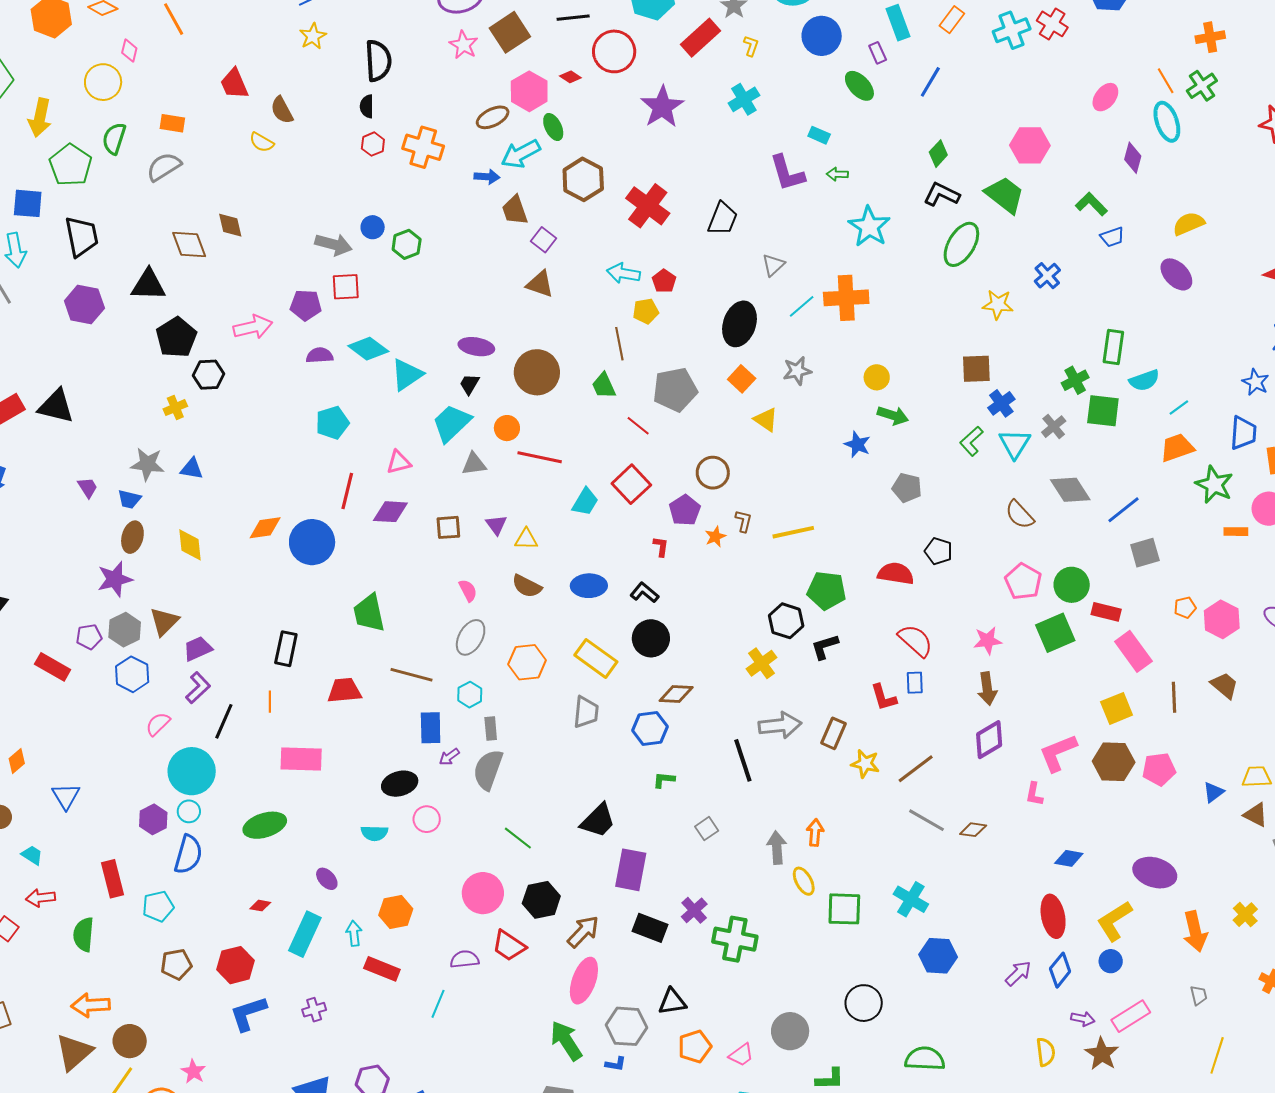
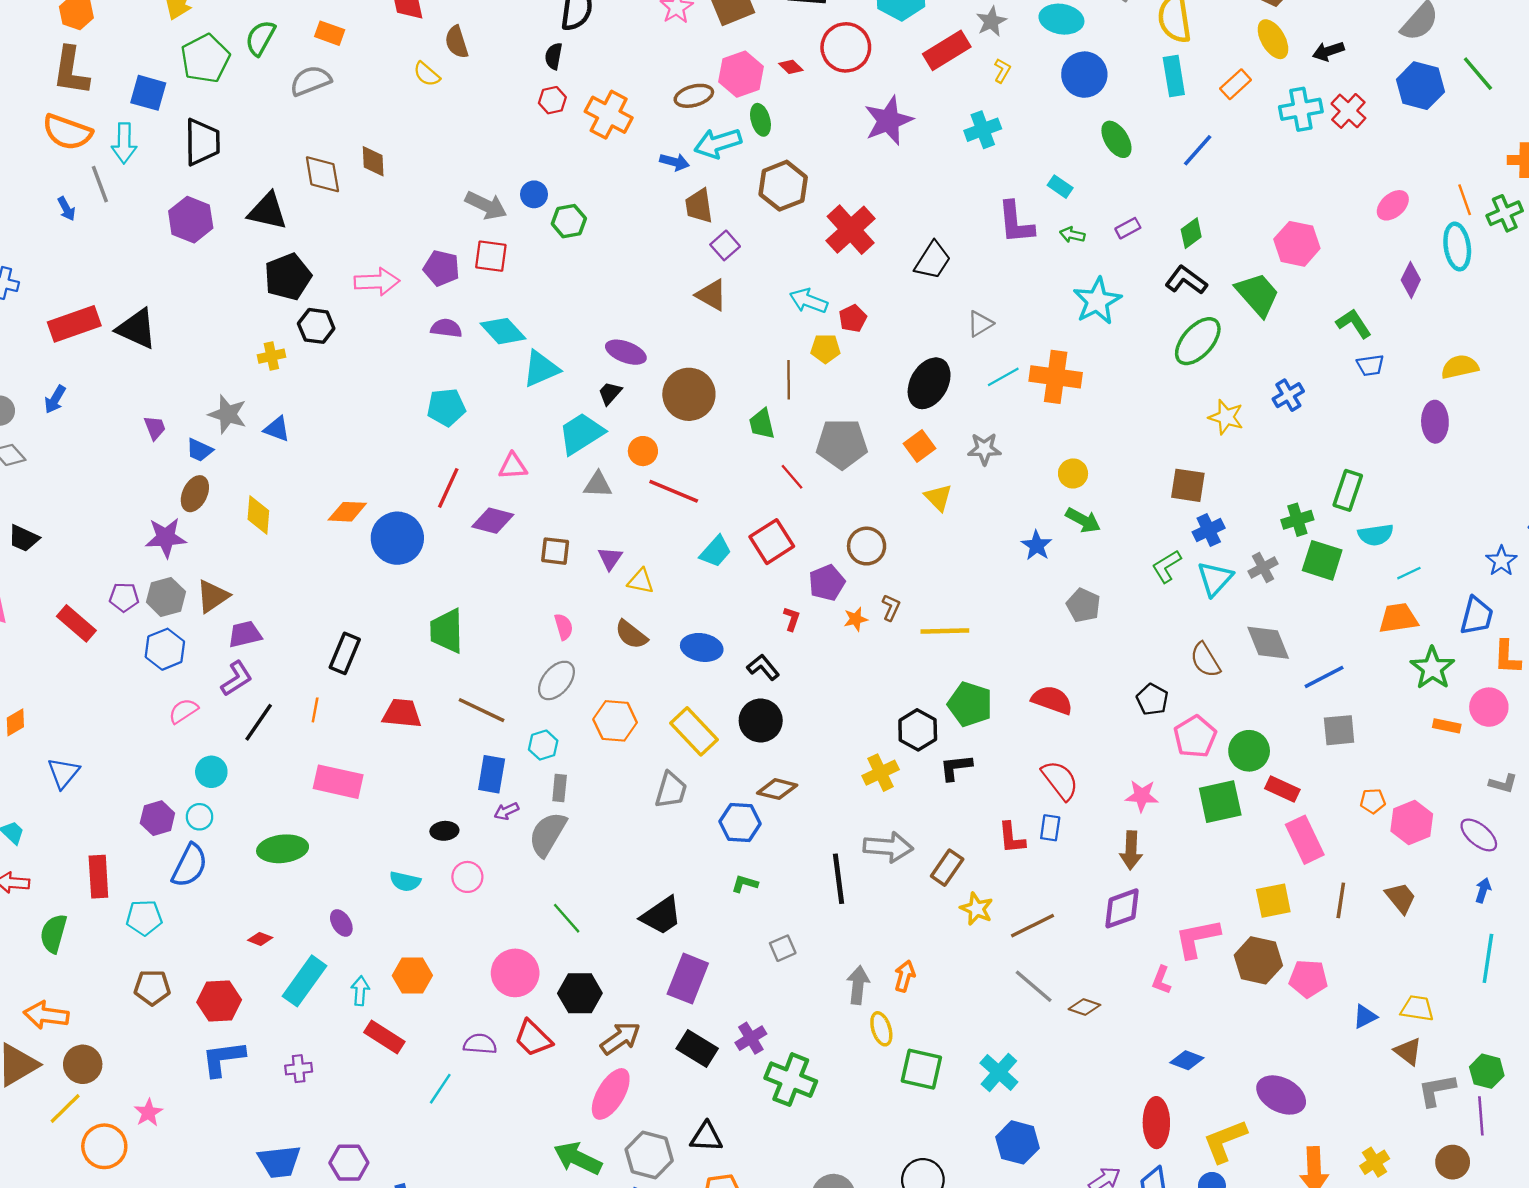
purple rectangle: (878, 53) -> (1128, 228), moved, turned 75
purple ellipse: (1176, 274) -> (1435, 422), turned 32
black pentagon: (938, 551) -> (1152, 699), moved
cyan circle: (192, 771) -> (211, 772), size x0.6
black ellipse: (400, 784) -> (444, 831), size x0.7
green arrow: (566, 1041) -> (578, 1158), turned -42

